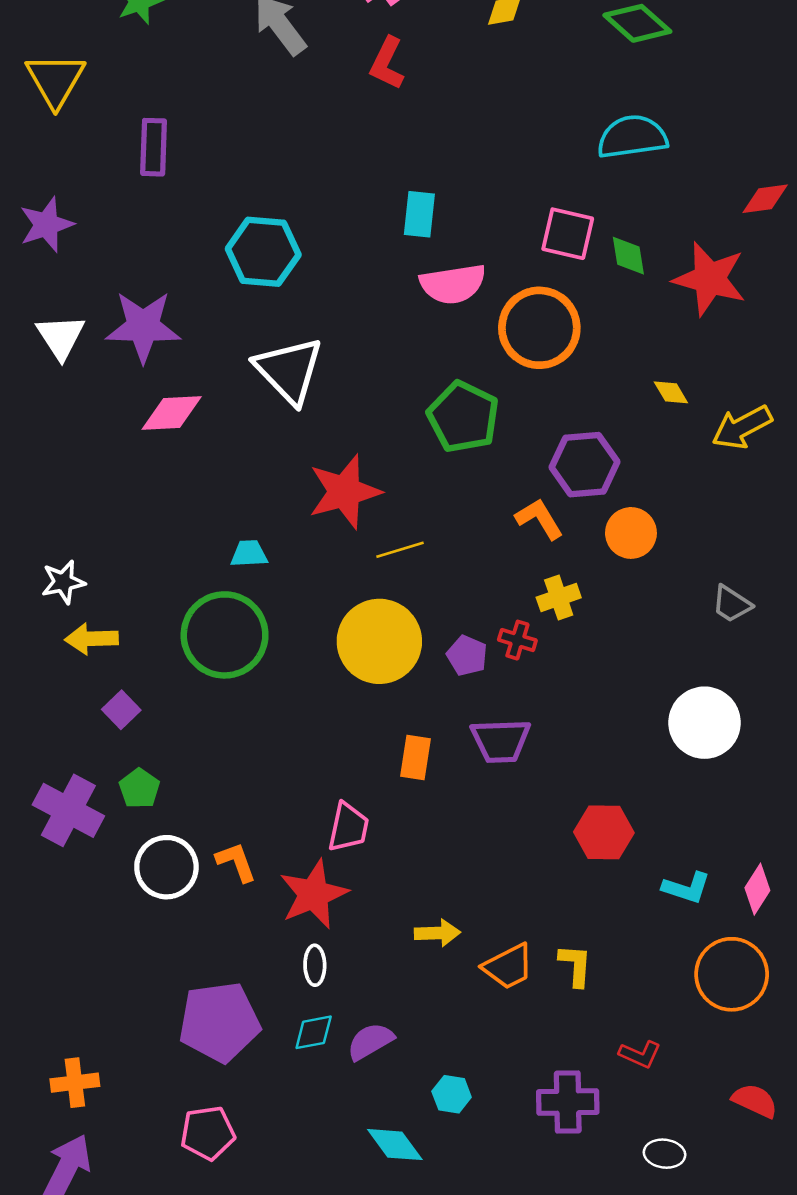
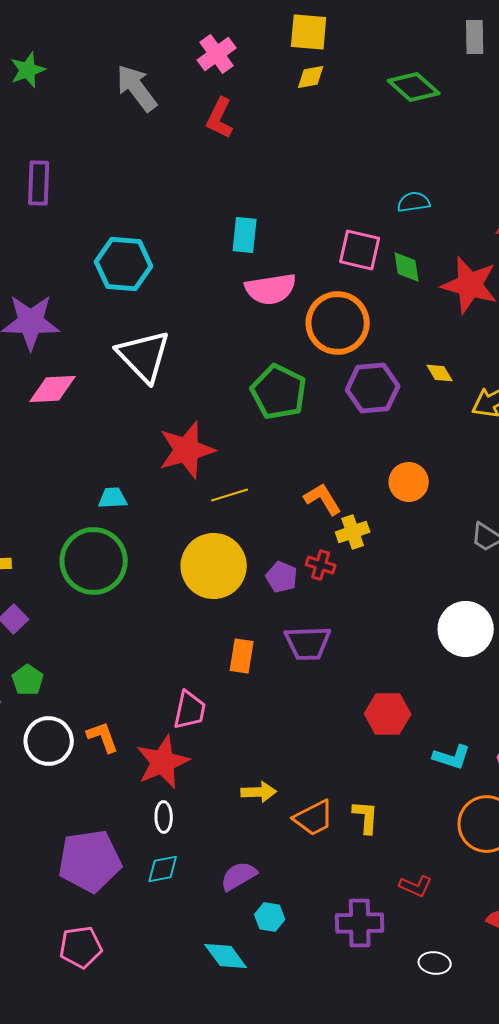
cyan semicircle: (632, 137) -> (414, 202), moved, size x0.6
purple hexagon: (585, 465) -> (373, 388), moved
orange L-shape: (539, 519) -> (323, 499), moved
purple semicircle: (370, 1041) -> (239, 876), moved

